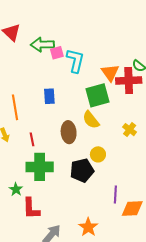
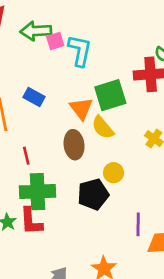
orange triangle: (110, 73) -> (81, 108), moved
blue rectangle: (49, 96) -> (34, 97), moved, turned -56
red L-shape: (31, 209) -> (31, 221), moved

